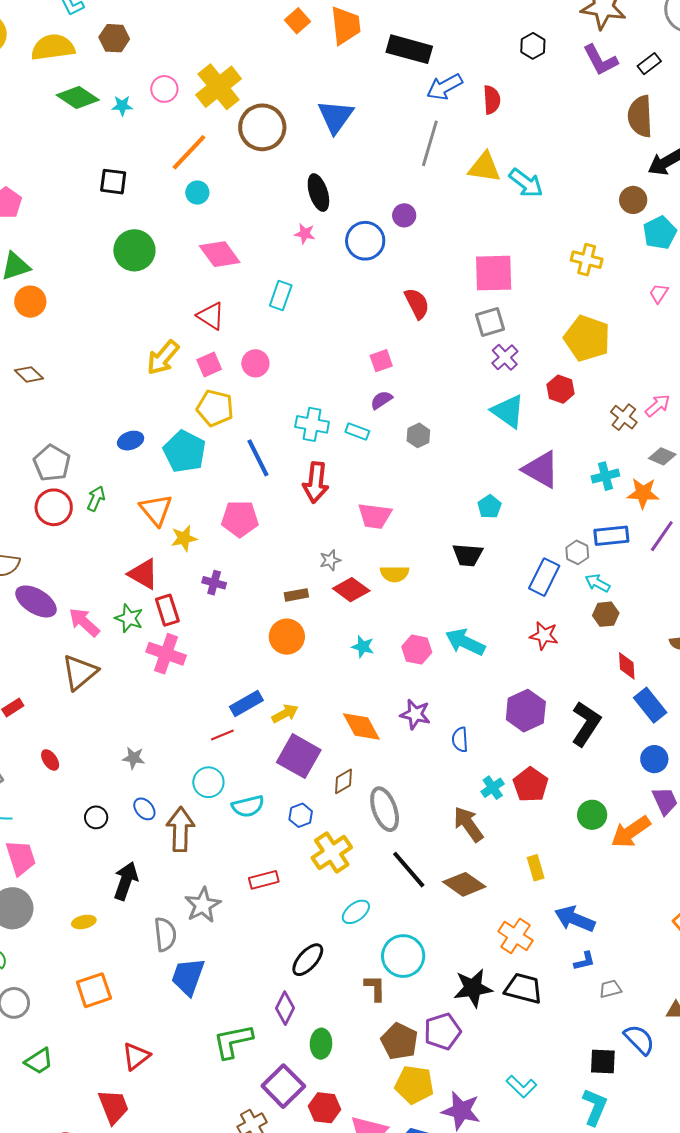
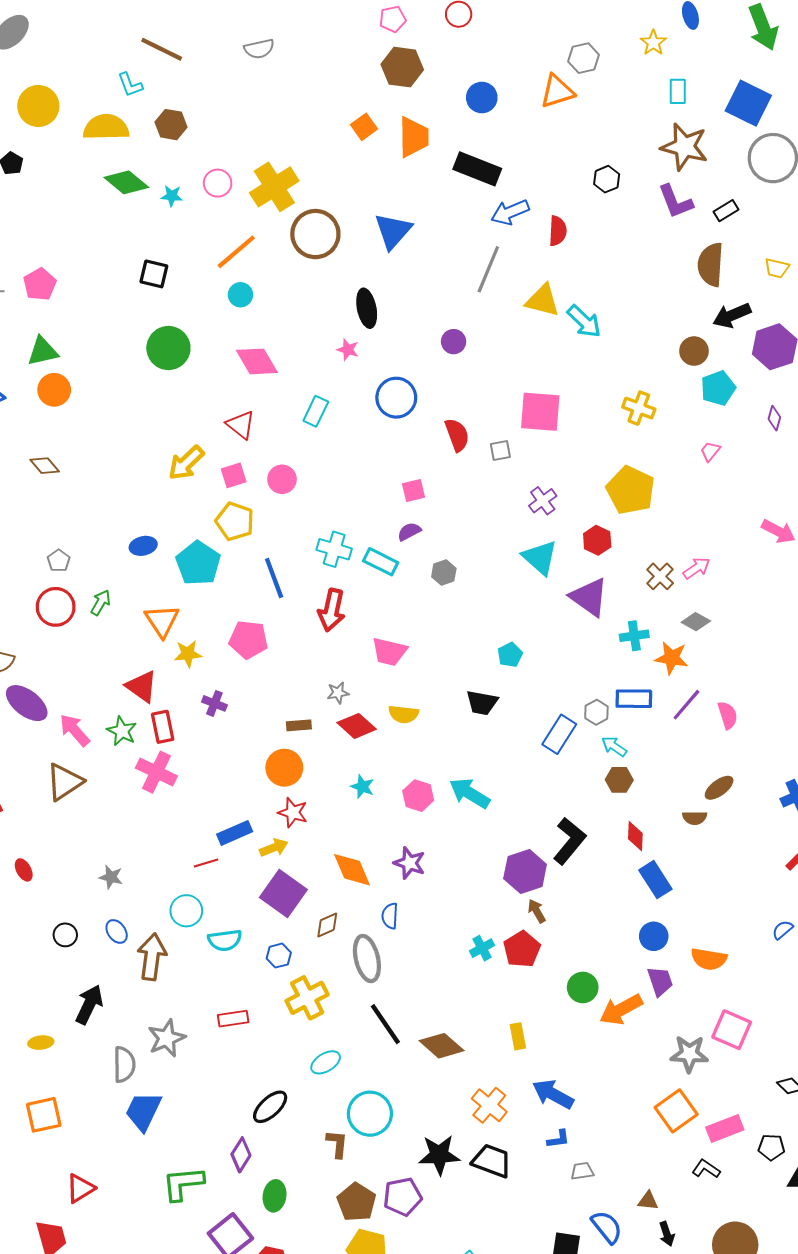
blue circle: (365, 241) -> (396, 398), moved
gray square: (490, 322) -> (500, 450), moved, size x0.7
cyan rectangle: (357, 431) -> (381, 562), size x1.4
gray pentagon: (52, 463) -> (59, 561), size x0.6
purple triangle: (541, 470) -> (589, 597), moved
red star: (544, 636) -> (293, 813), moved
black L-shape: (586, 724) -> (569, 841), moved
blue semicircle: (460, 740) -> (390, 916), moved
brown arrow: (468, 824) -> (537, 911), moved, size x0.6

